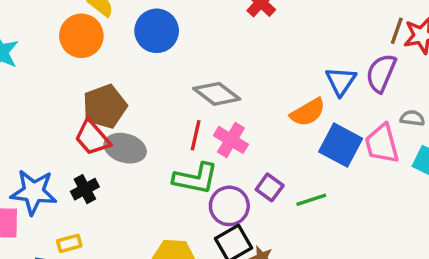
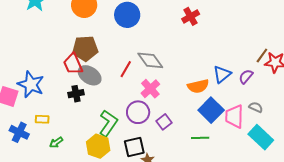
purple semicircle: (381, 73) -> (246, 77), size x0.7
red line: (196, 135) -> (126, 69), moved
green L-shape: (196, 178) -> (108, 123), moved, turned -84
black cross: (85, 189) -> (76, 94), moved
green line: (311, 200) -> (200, 138), moved
purple circle: (229, 206) -> (138, 112), moved

